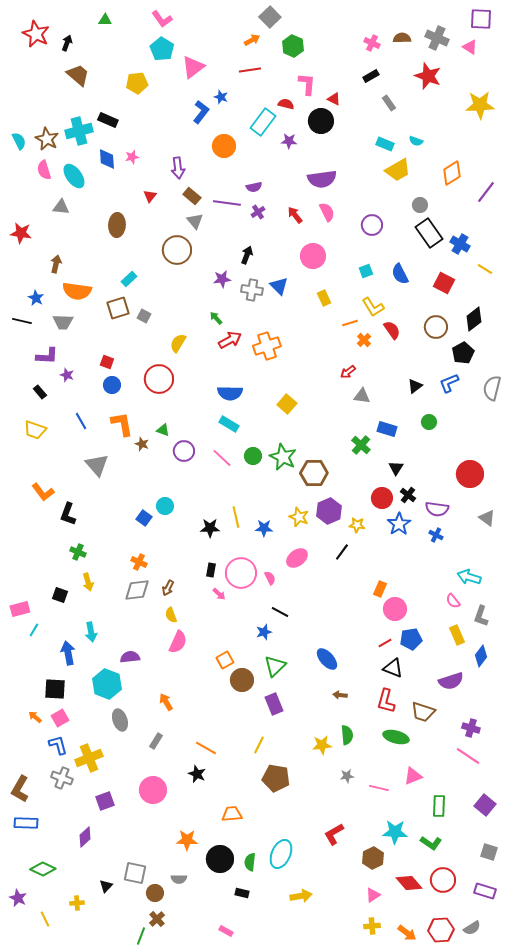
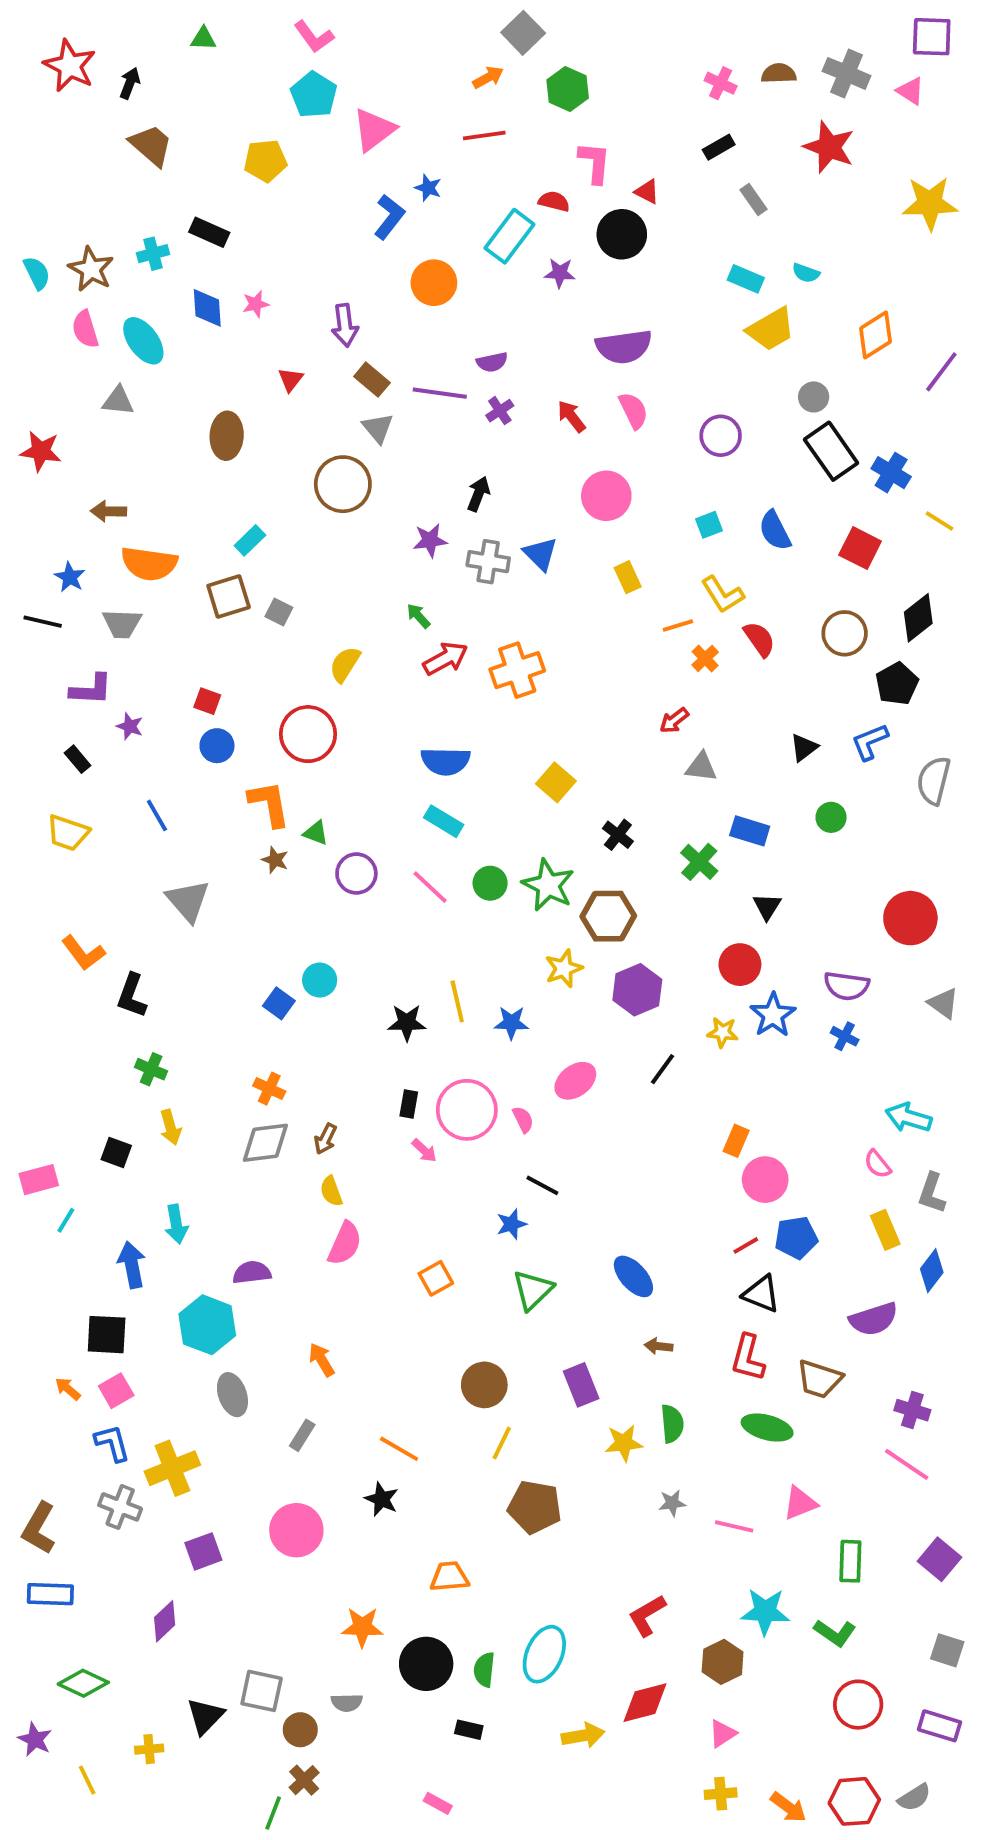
cyan cross: (79, 131) -> (153, 254), size x0.6
brown arrow: (56, 264) -> (108, 511), turned -102
gray semicircle: (492, 388) -> (934, 781), moved
orange L-shape: (122, 424) -> (269, 804), moved
black cross: (408, 495) -> (618, 835), moved
yellow star: (299, 517) -> (564, 968), moved, turned 30
yellow star: (357, 525) -> (723, 1032), moved
brown circle: (242, 680) -> (484, 1385), moved
purple rectangle: (274, 704) -> (581, 1385), moved
red diamond: (409, 883) -> (645, 1703), moved, turned -64
black triangle: (106, 886) -> (205, 1716), size x1.5

